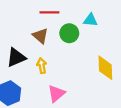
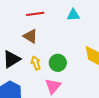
green circle: (69, 33) -> (58, 63), moved

